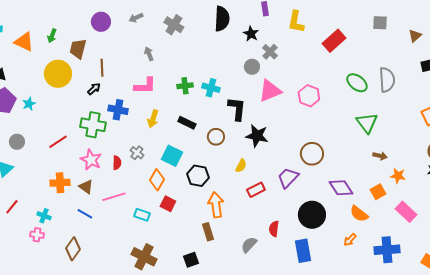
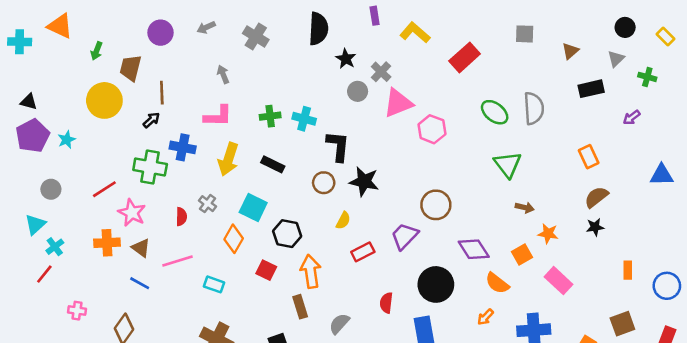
yellow L-shape: (296, 22) -> (415, 33), turned 120
black star: (251, 34) -> (346, 59), moved
orange triangle: (24, 42) -> (60, 26), moved
pink triangle: (270, 91) -> (398, 103), moved
yellow arrow: (153, 119) -> (228, 159), size x1.4
brown circle: (216, 137) -> (324, 183), moved
pink star: (91, 160) -> (132, 213), moved
red square: (168, 204) -> (266, 270), moved
cyan cross: (44, 216) -> (55, 247), moved, turned 32
gray semicircle: (249, 245) -> (339, 324), moved

